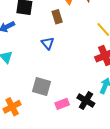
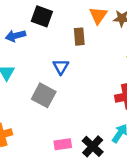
gray square: (42, 87) -> (44, 95), moved

